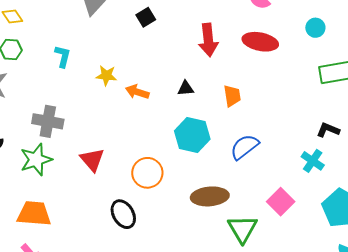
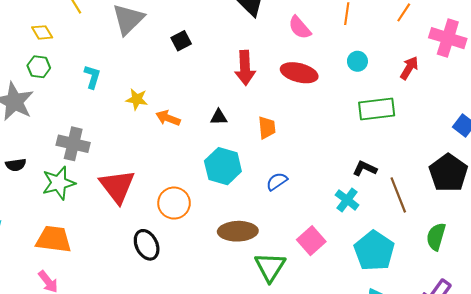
blue semicircle: (245, 147) -> (277, 181), size x0.7
red triangle: (92, 160) -> (117, 186), size x1.4

